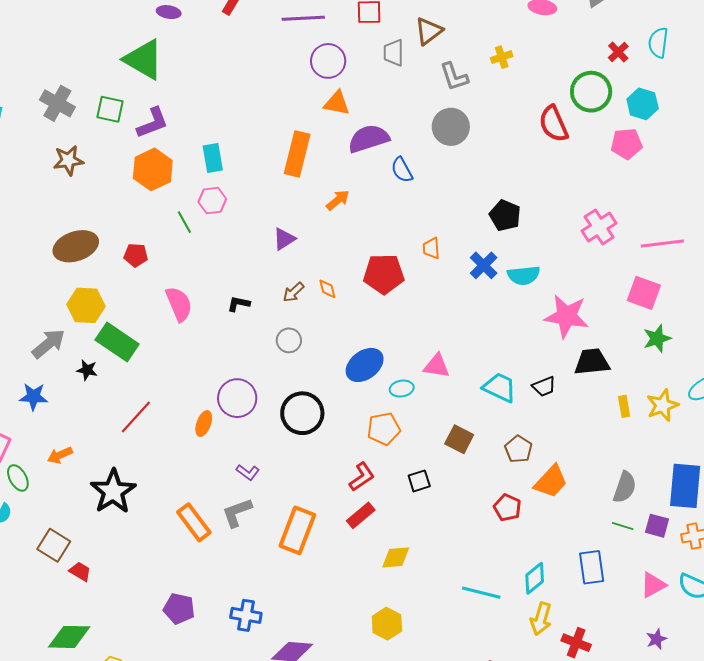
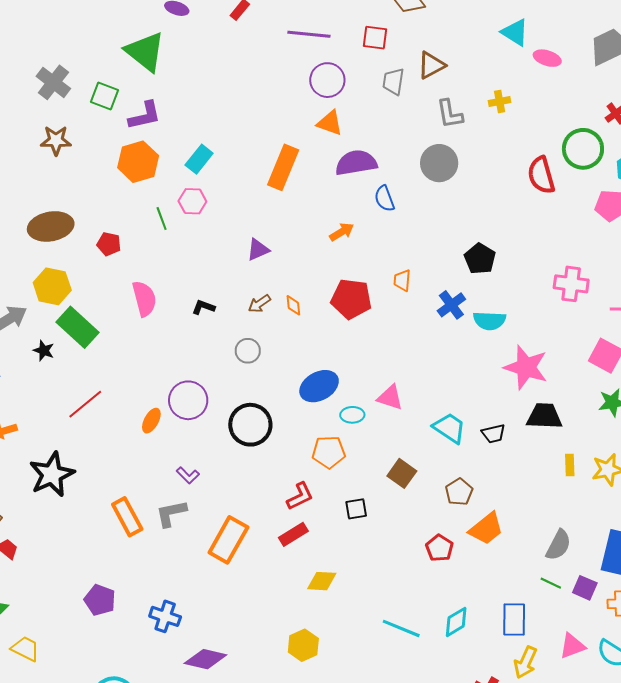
cyan rectangle: (213, 158) -> (199, 159), turned 40
orange arrow: (338, 200) -> (342, 232), moved
pink cross: (599, 227) -> (571, 284), turned 32
yellow arrow: (541, 619) -> (525, 662), moved

